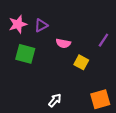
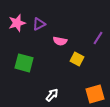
green square: (25, 54) -> (24, 63), moved

